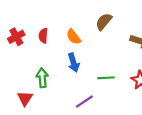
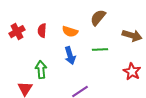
orange semicircle: (74, 37) -> (70, 32), turned -35
green line: (106, 78) -> (100, 50), moved

